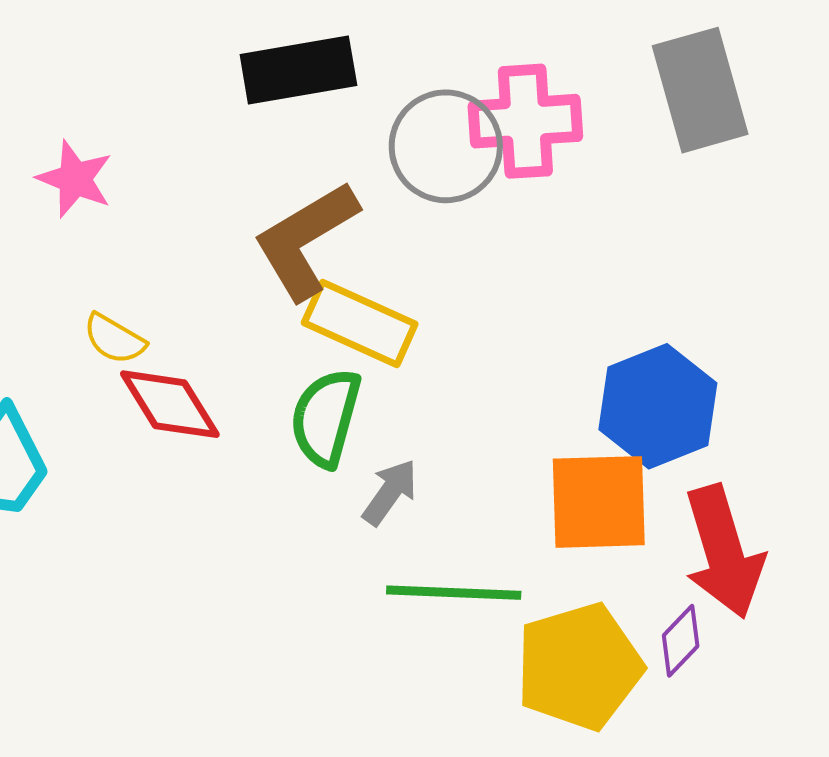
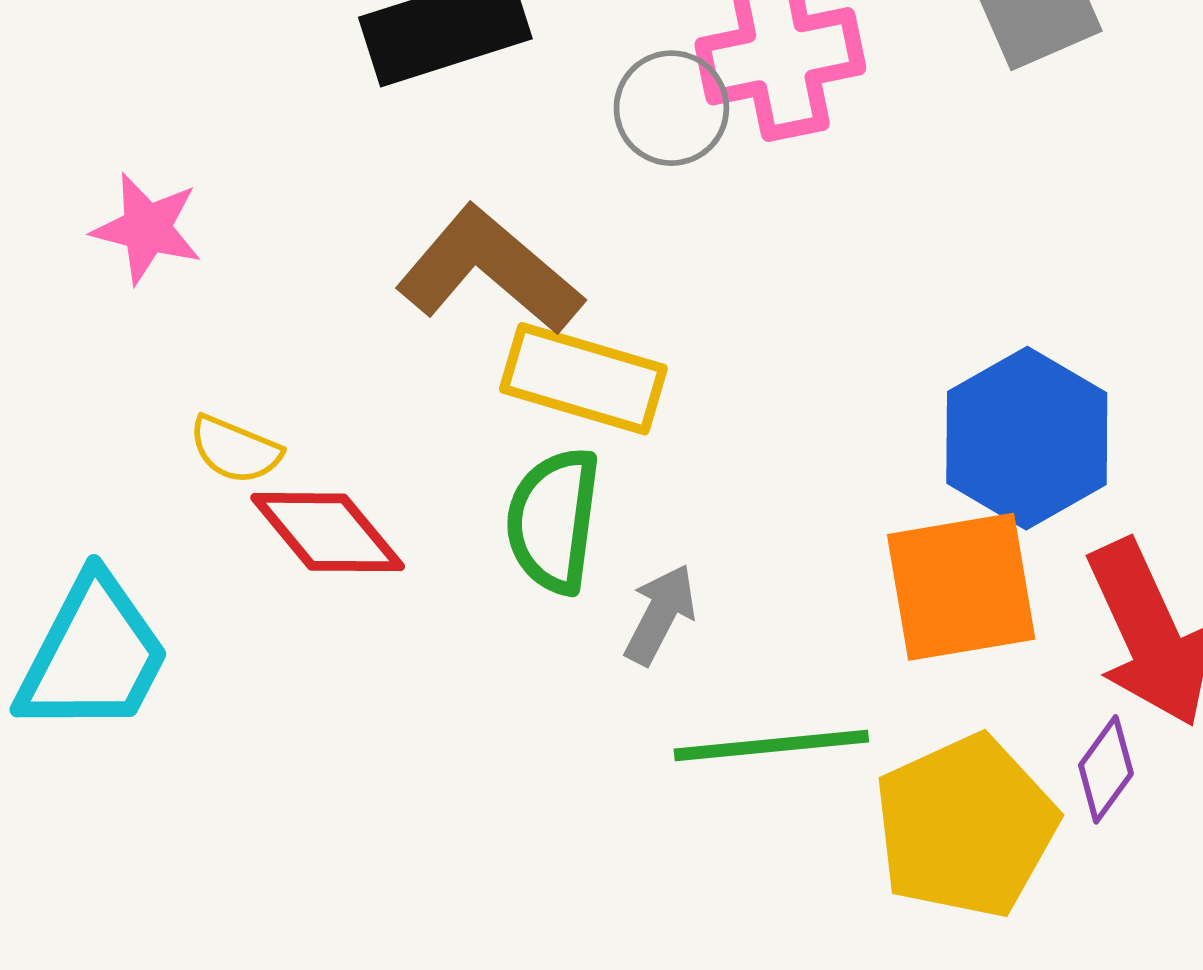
gray circle: (446, 146) -> (671, 108), size x0.7
brown L-shape: (306, 240) -> (489, 270), turned 79

